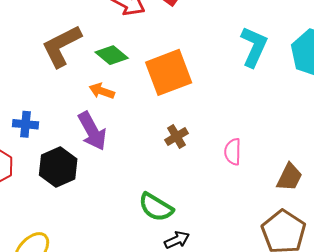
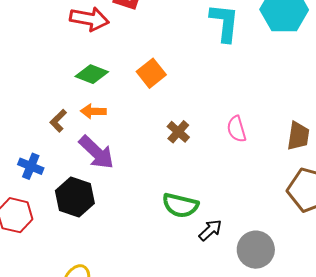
brown L-shape: (61, 46) -> (58, 121), moved, size x0.5
orange square: (169, 72) -> (151, 73), size x0.6
blue cross: (25, 124) -> (31, 166), turned 35

